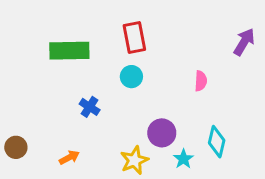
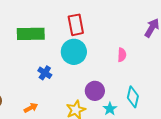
cyan circle: (131, 77) -> (74, 52), size x1.6

